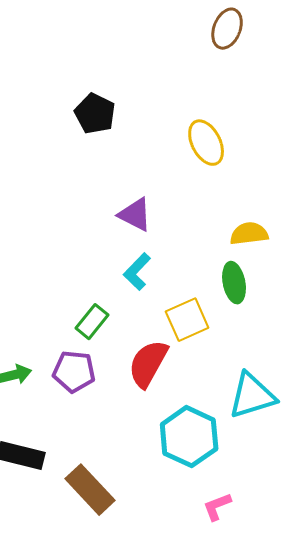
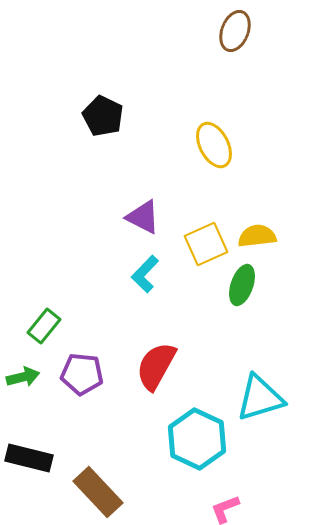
green ellipse: (234, 283) -> (242, 285), turned 30
yellow square: (187, 320) -> (206, 244), moved
green rectangle: (92, 322) -> (44, 326), moved

